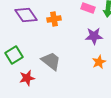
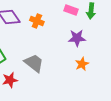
orange cross: (54, 19) -> (37, 21), turned 32

